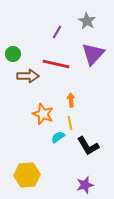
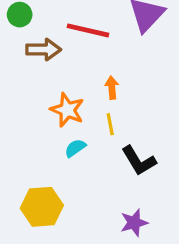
cyan semicircle: (58, 137) -> (75, 148), moved

